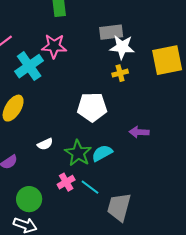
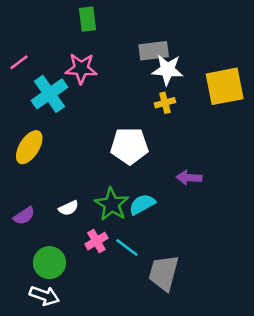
white semicircle: (45, 144) -> (69, 208), moved

